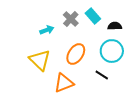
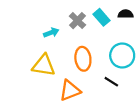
black semicircle: (115, 26) -> (125, 14), moved
orange ellipse: (76, 54) -> (83, 59), turned -40
yellow triangle: (40, 60) -> (44, 65), turned -35

